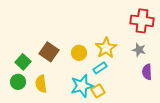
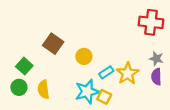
yellow star: (106, 48) -> (128, 73), moved
gray star: (139, 50) -> (156, 59), moved
brown square: (49, 52) -> (53, 44), moved
yellow square: (98, 91) -> (104, 97), turned -32

